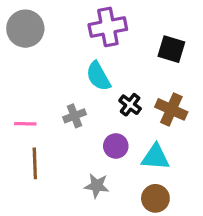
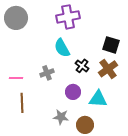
black square: (171, 49) -> (111, 45), moved
brown cross: (171, 109) -> (108, 69), turned 30
brown circle: (155, 198) -> (85, 125), moved

